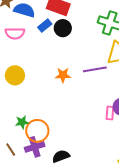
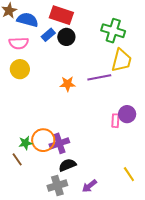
yellow circle: (15, 75) -> (20, 69), moved
green star: (22, 122) -> (25, 143), moved
purple cross: (35, 147) -> (59, 143), moved

